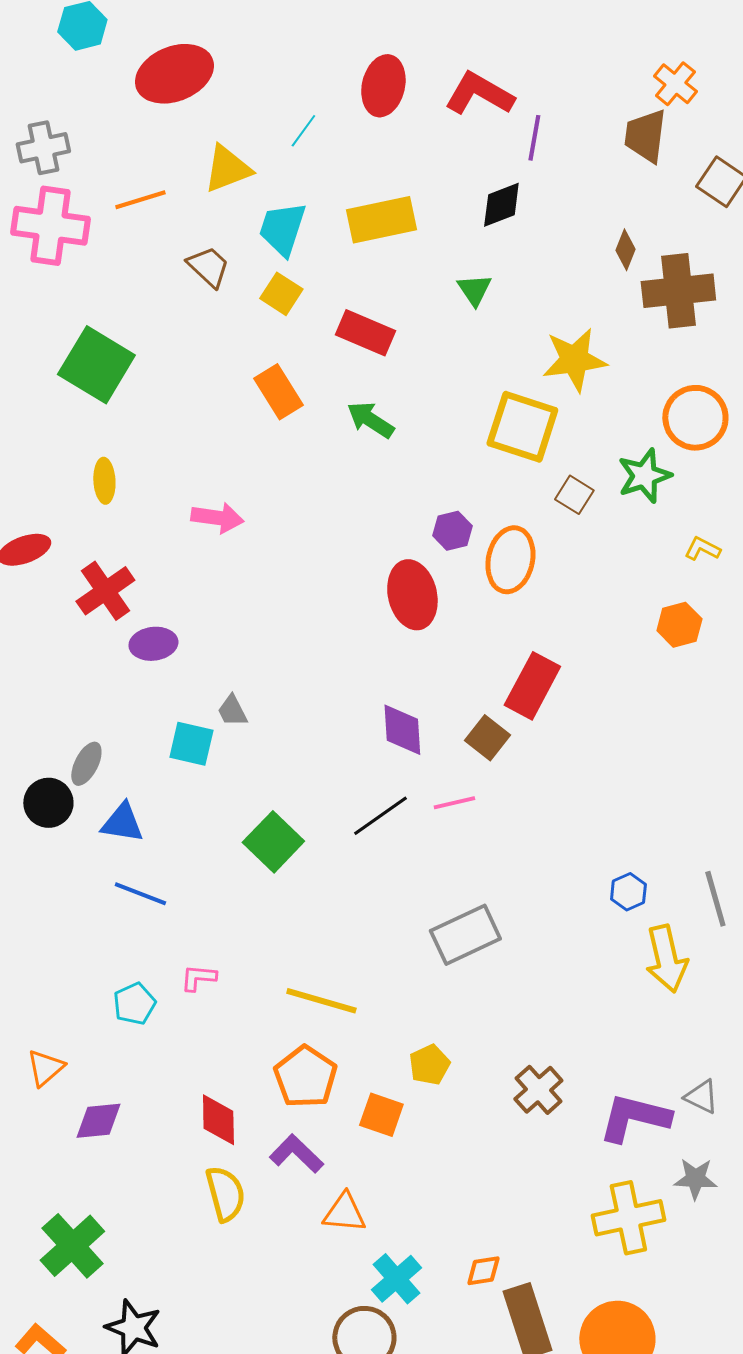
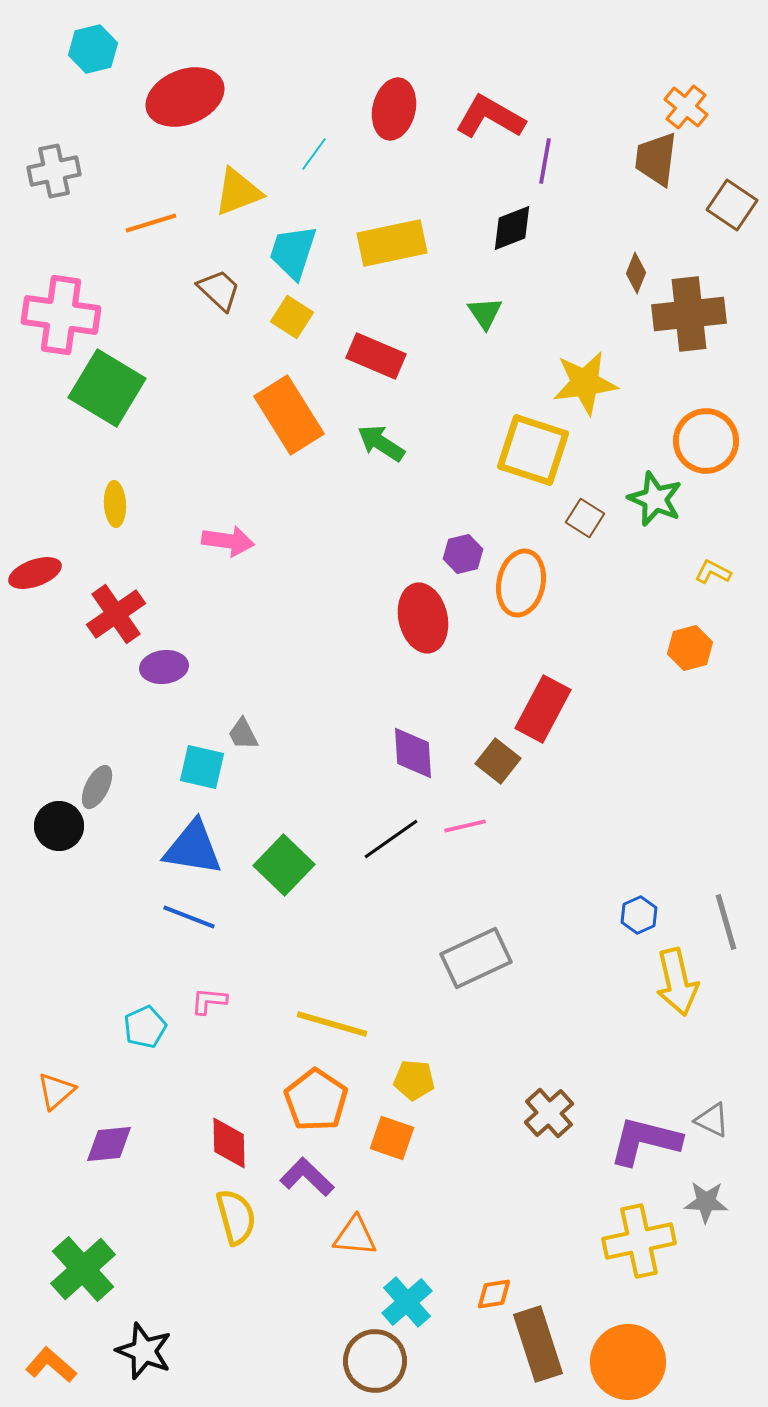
pink cross: (50, 226) -> (61, 315), moved
orange rectangle: (278, 392) -> (289, 415), size x1.4
green star: (644, 476) -> (655, 499), turned -30
blue triangle: (122, 823) -> (193, 848), moved, size x1.4
blue line: (140, 894) -> (189, 917), moved
yellow pentagon: (429, 1065) -> (414, 1080), moved, turned 30

